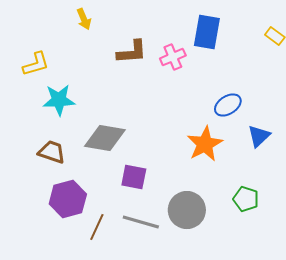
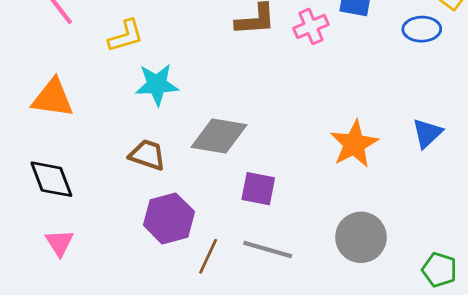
blue ellipse: (228, 105) -> (422, 29), moved, turned 32
green pentagon: (246, 199) -> (439, 270), moved
gray circle: (187, 210) -> (361, 237), moved

